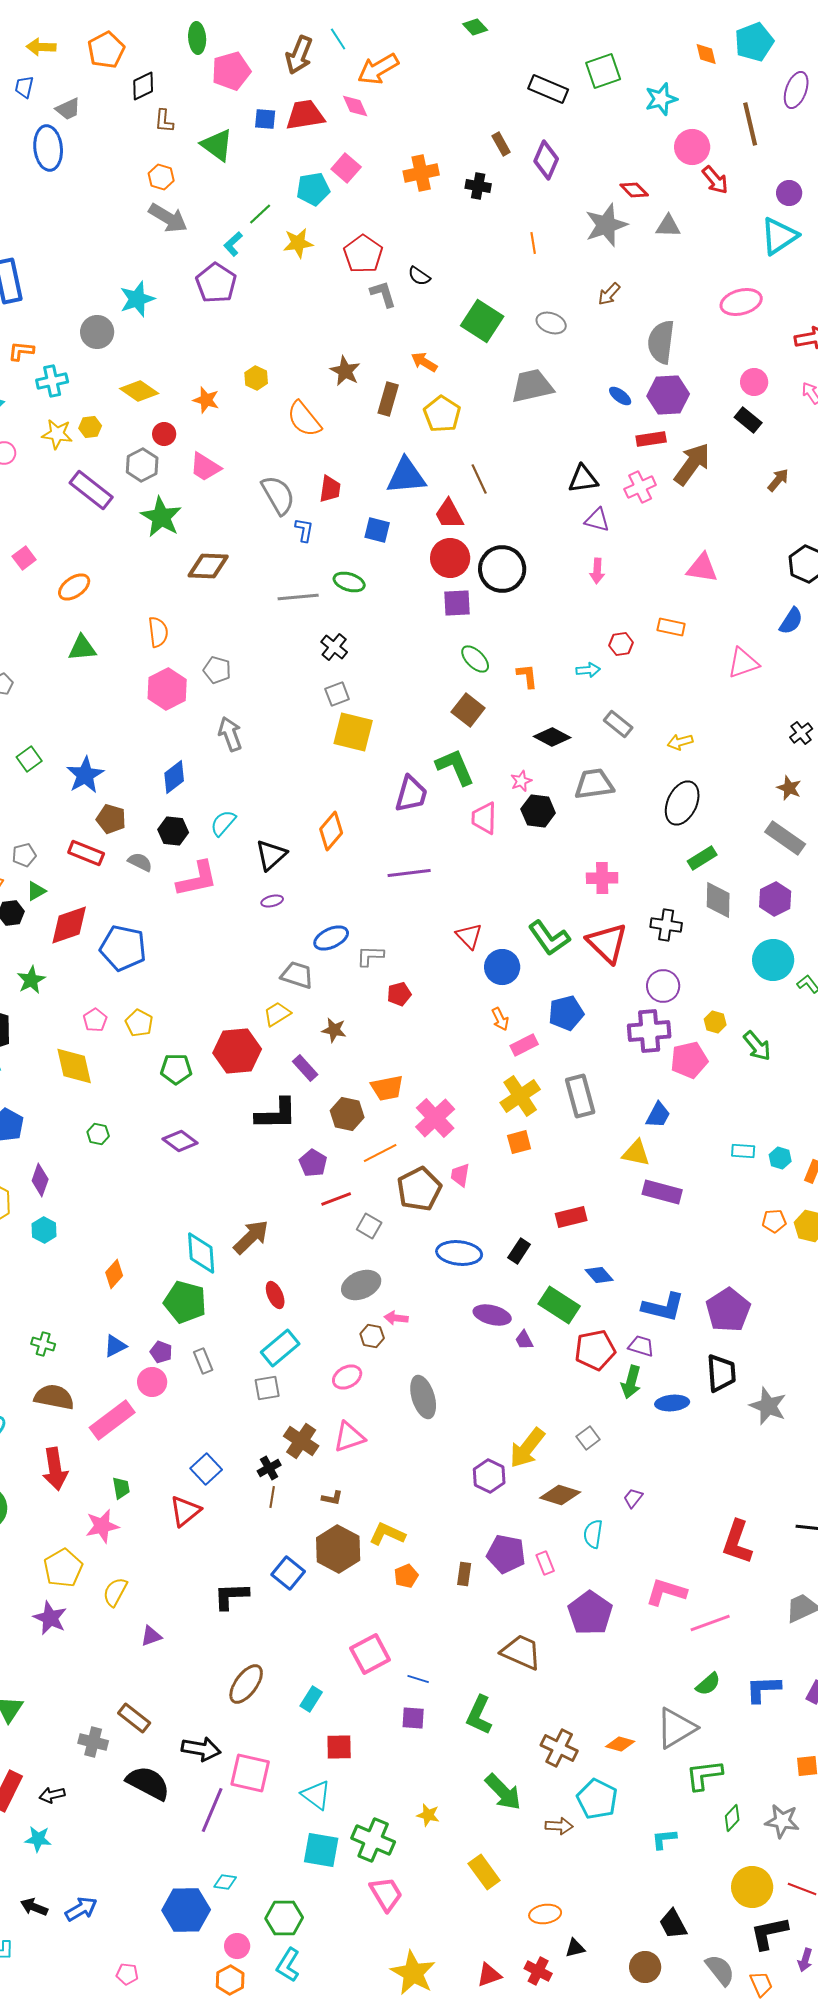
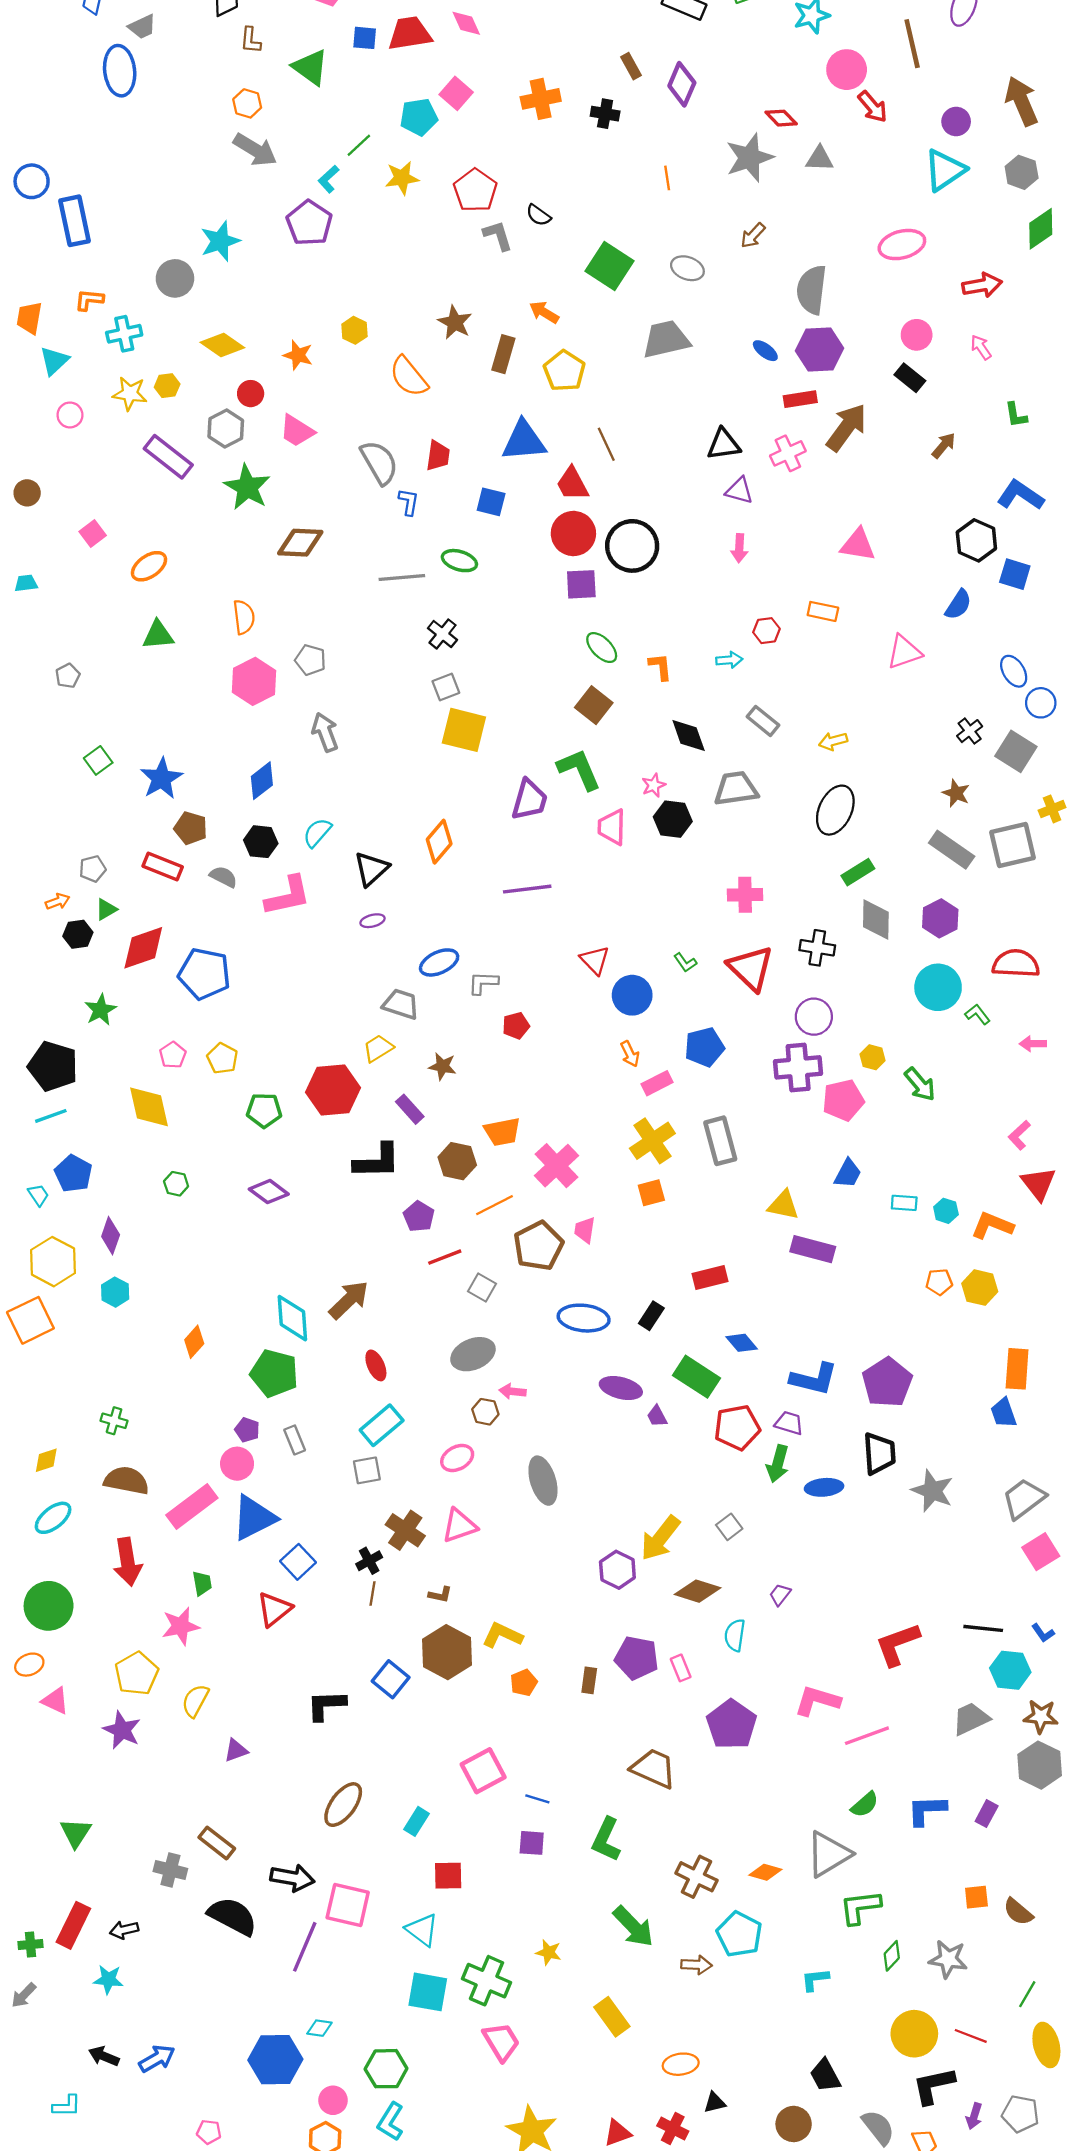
black diamond: (552, 737) -> (689, 736), turned 42
green L-shape: (549, 938) -> (685, 962), size x0.5
blue trapezoid: (658, 1115) -> (848, 1174), moved
blue triangle: (115, 1346) -> (254, 1518), moved, size x1.8
red L-shape: (737, 1542) -> (897, 1644), turned 51

